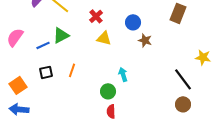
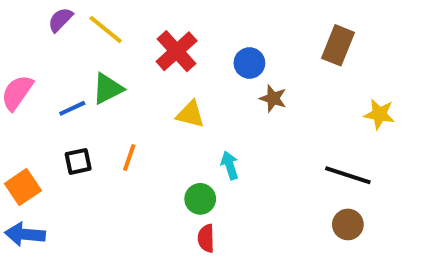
red cross: (96, 16) -> (177, 51), size x1.5
yellow triangle: (104, 38) -> (190, 114), moved
yellow star: (203, 57) -> (379, 114), moved
black line: (183, 79) -> (348, 175), turned -35

